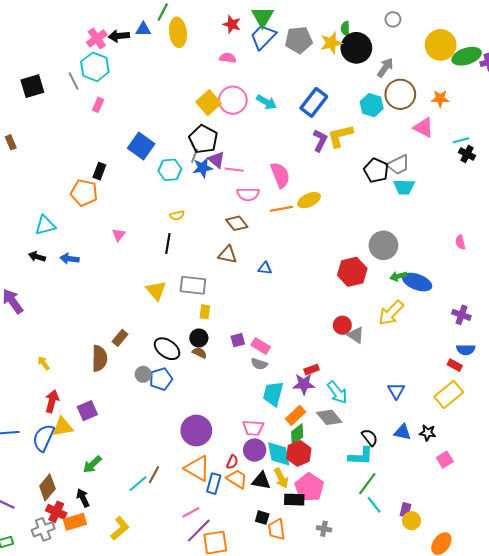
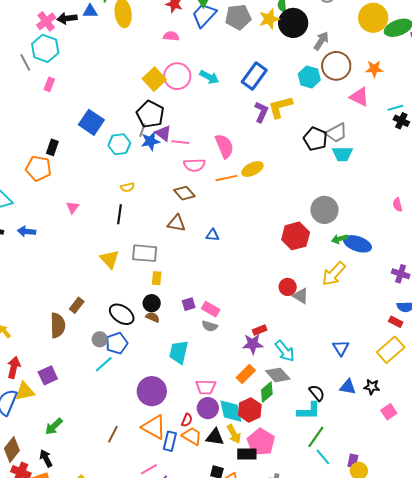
cyan trapezoid: (273, 394) -> (179, 352), moved
green diamond: (297, 434) -> (267, 392), moved
cyan line: (138, 484) -> (104, 364), moved

